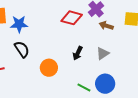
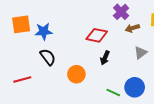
red diamond: (72, 18) -> (97, 35), moved
brown arrow: (106, 26) -> (132, 28), turned -32
gray triangle: (103, 54) -> (141, 53), moved

